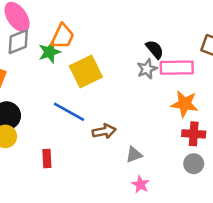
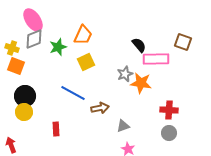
orange trapezoid: (62, 36) -> (83, 35), moved
gray star: (147, 69) -> (125, 74), moved
yellow square: (86, 71) -> (86, 62), size x0.7
orange star: (185, 104) -> (141, 83), moved

